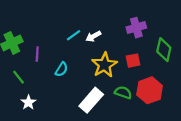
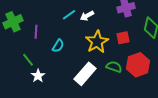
green line: (19, 77) -> (28, 60), moved
white star: (28, 102) -> (38, 76), moved

